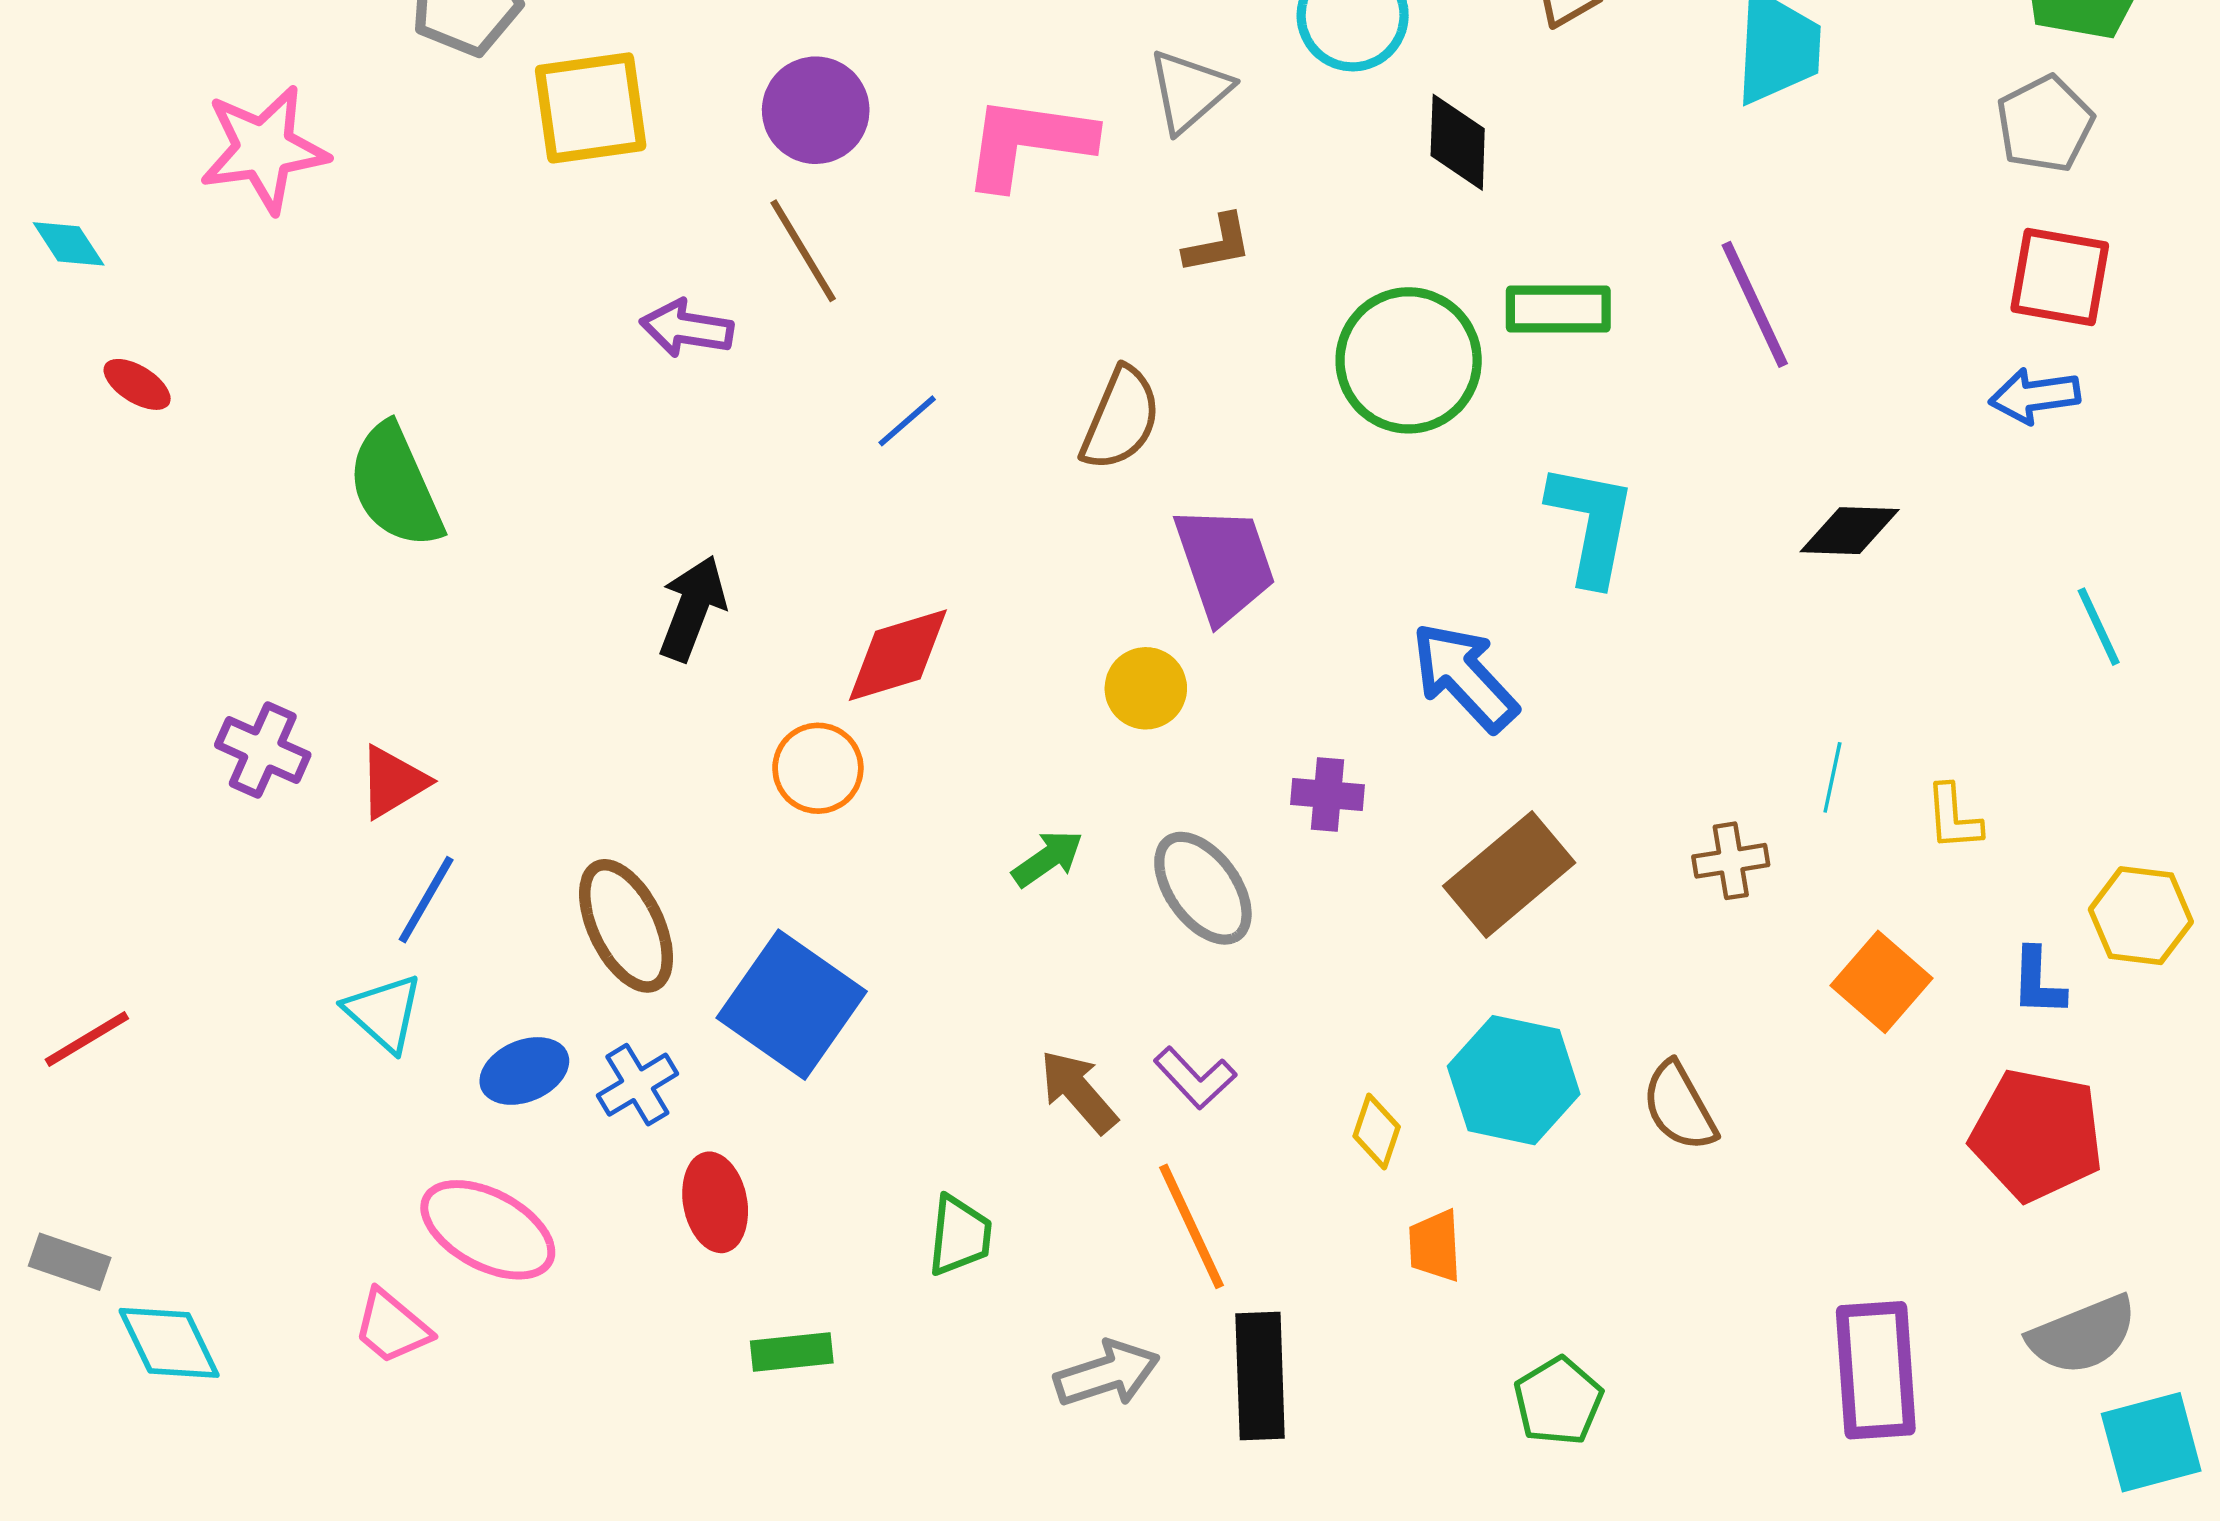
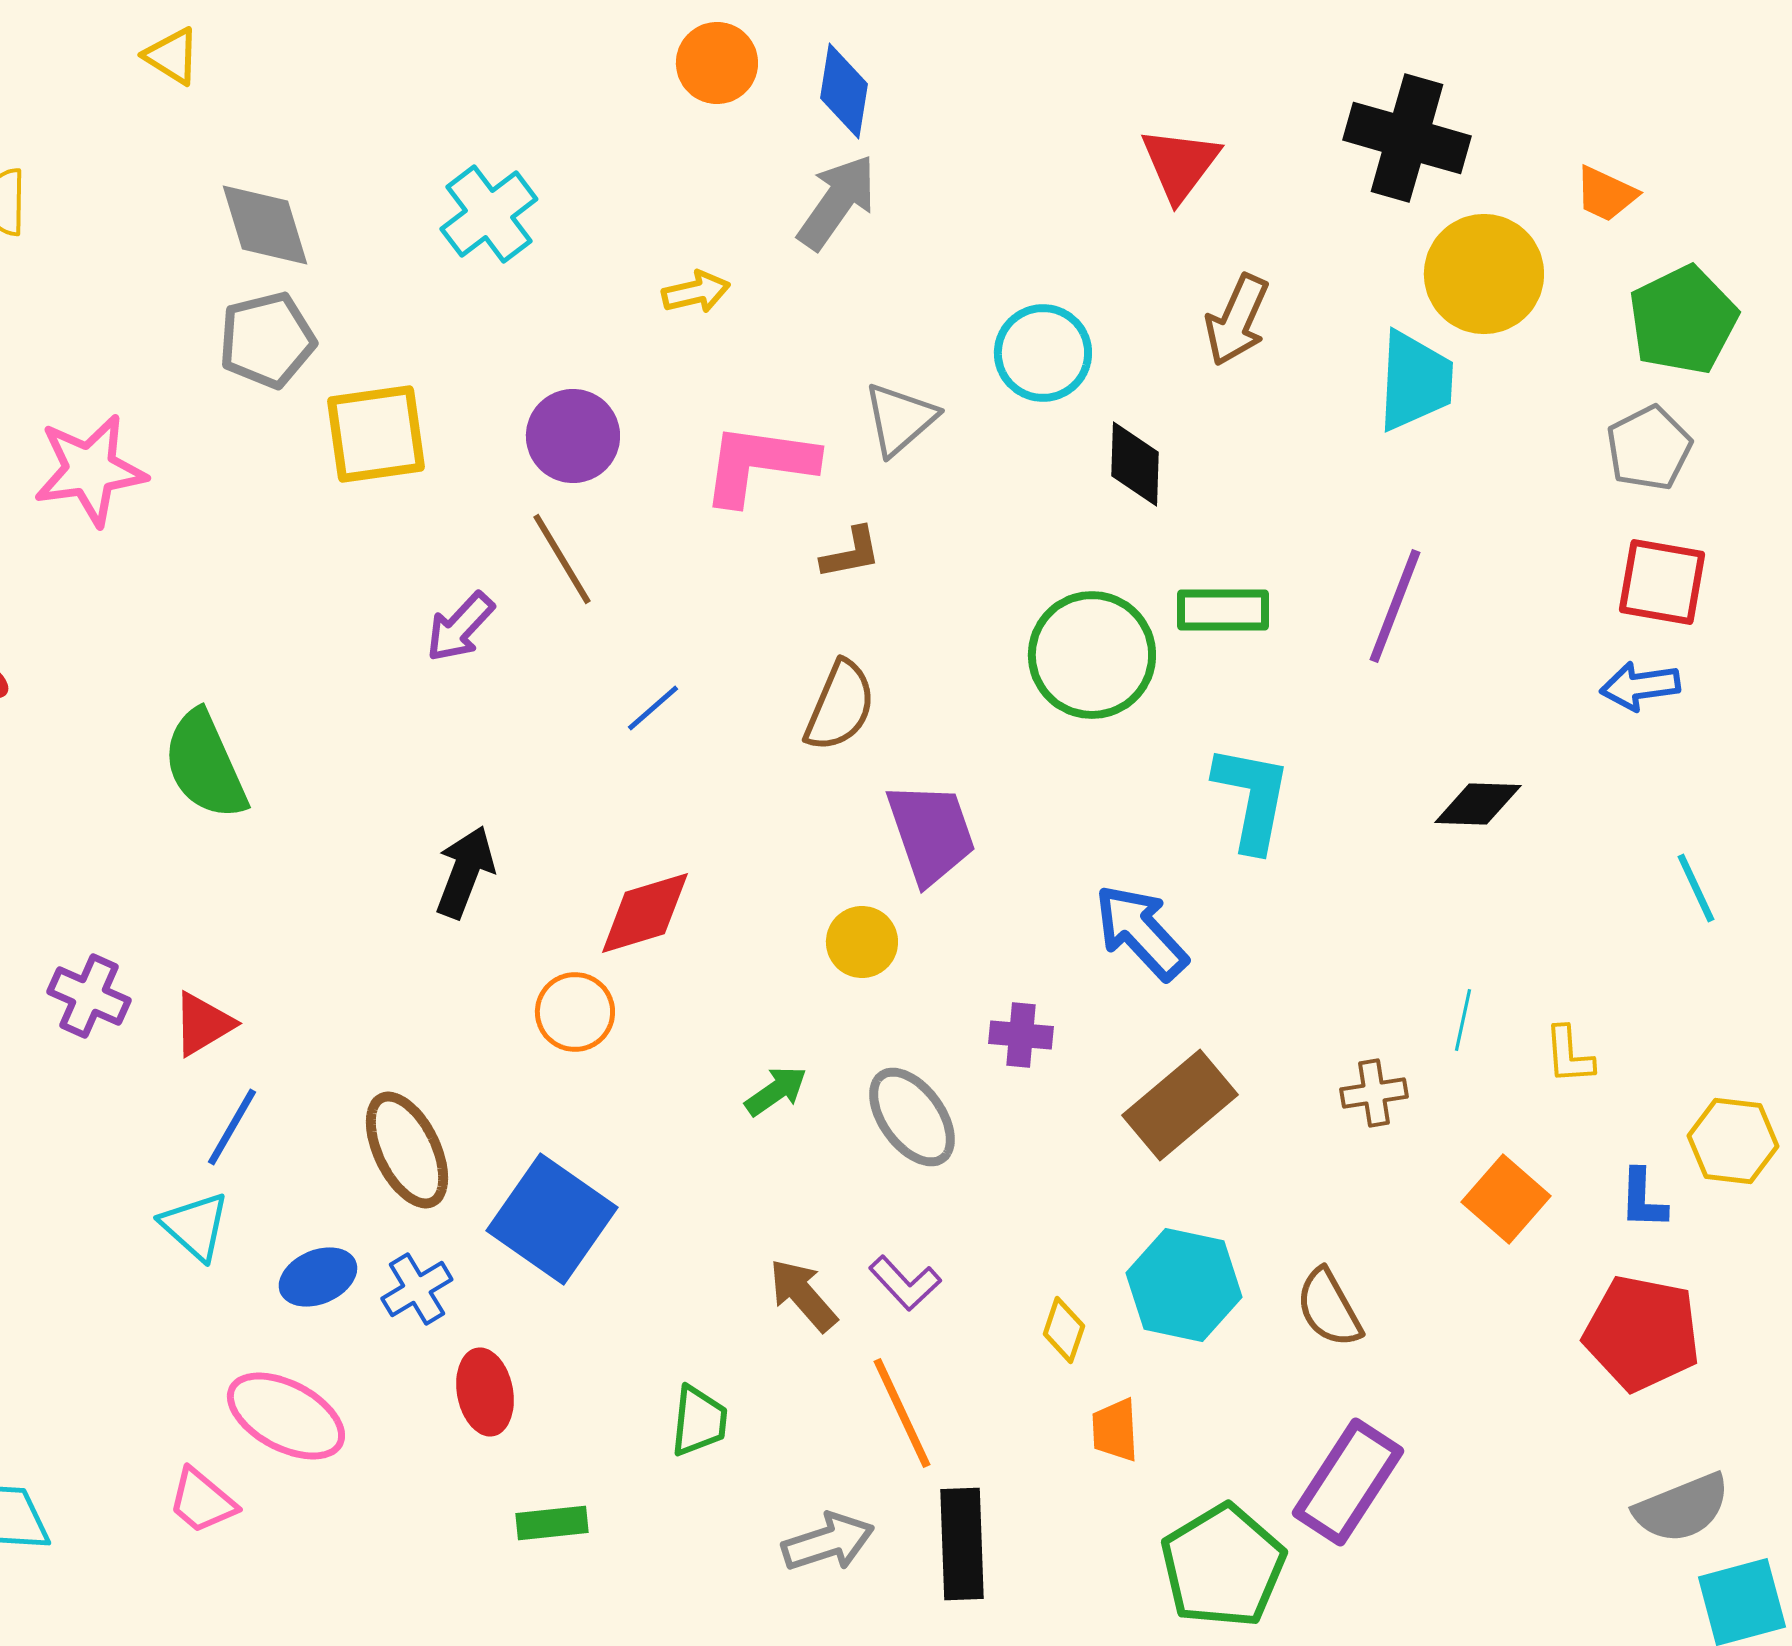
brown L-shape: (1218, 244) -> (851, 553), moved
purple line: (1755, 304) -> (1395, 606), turned 46
purple arrow: (687, 328) -> (460, 627), turned -56
purple rectangle: (1876, 1370) -> (1348, 1482), moved, turned 37
green pentagon: (1558, 1401) -> (1223, 1566), size x1.6

